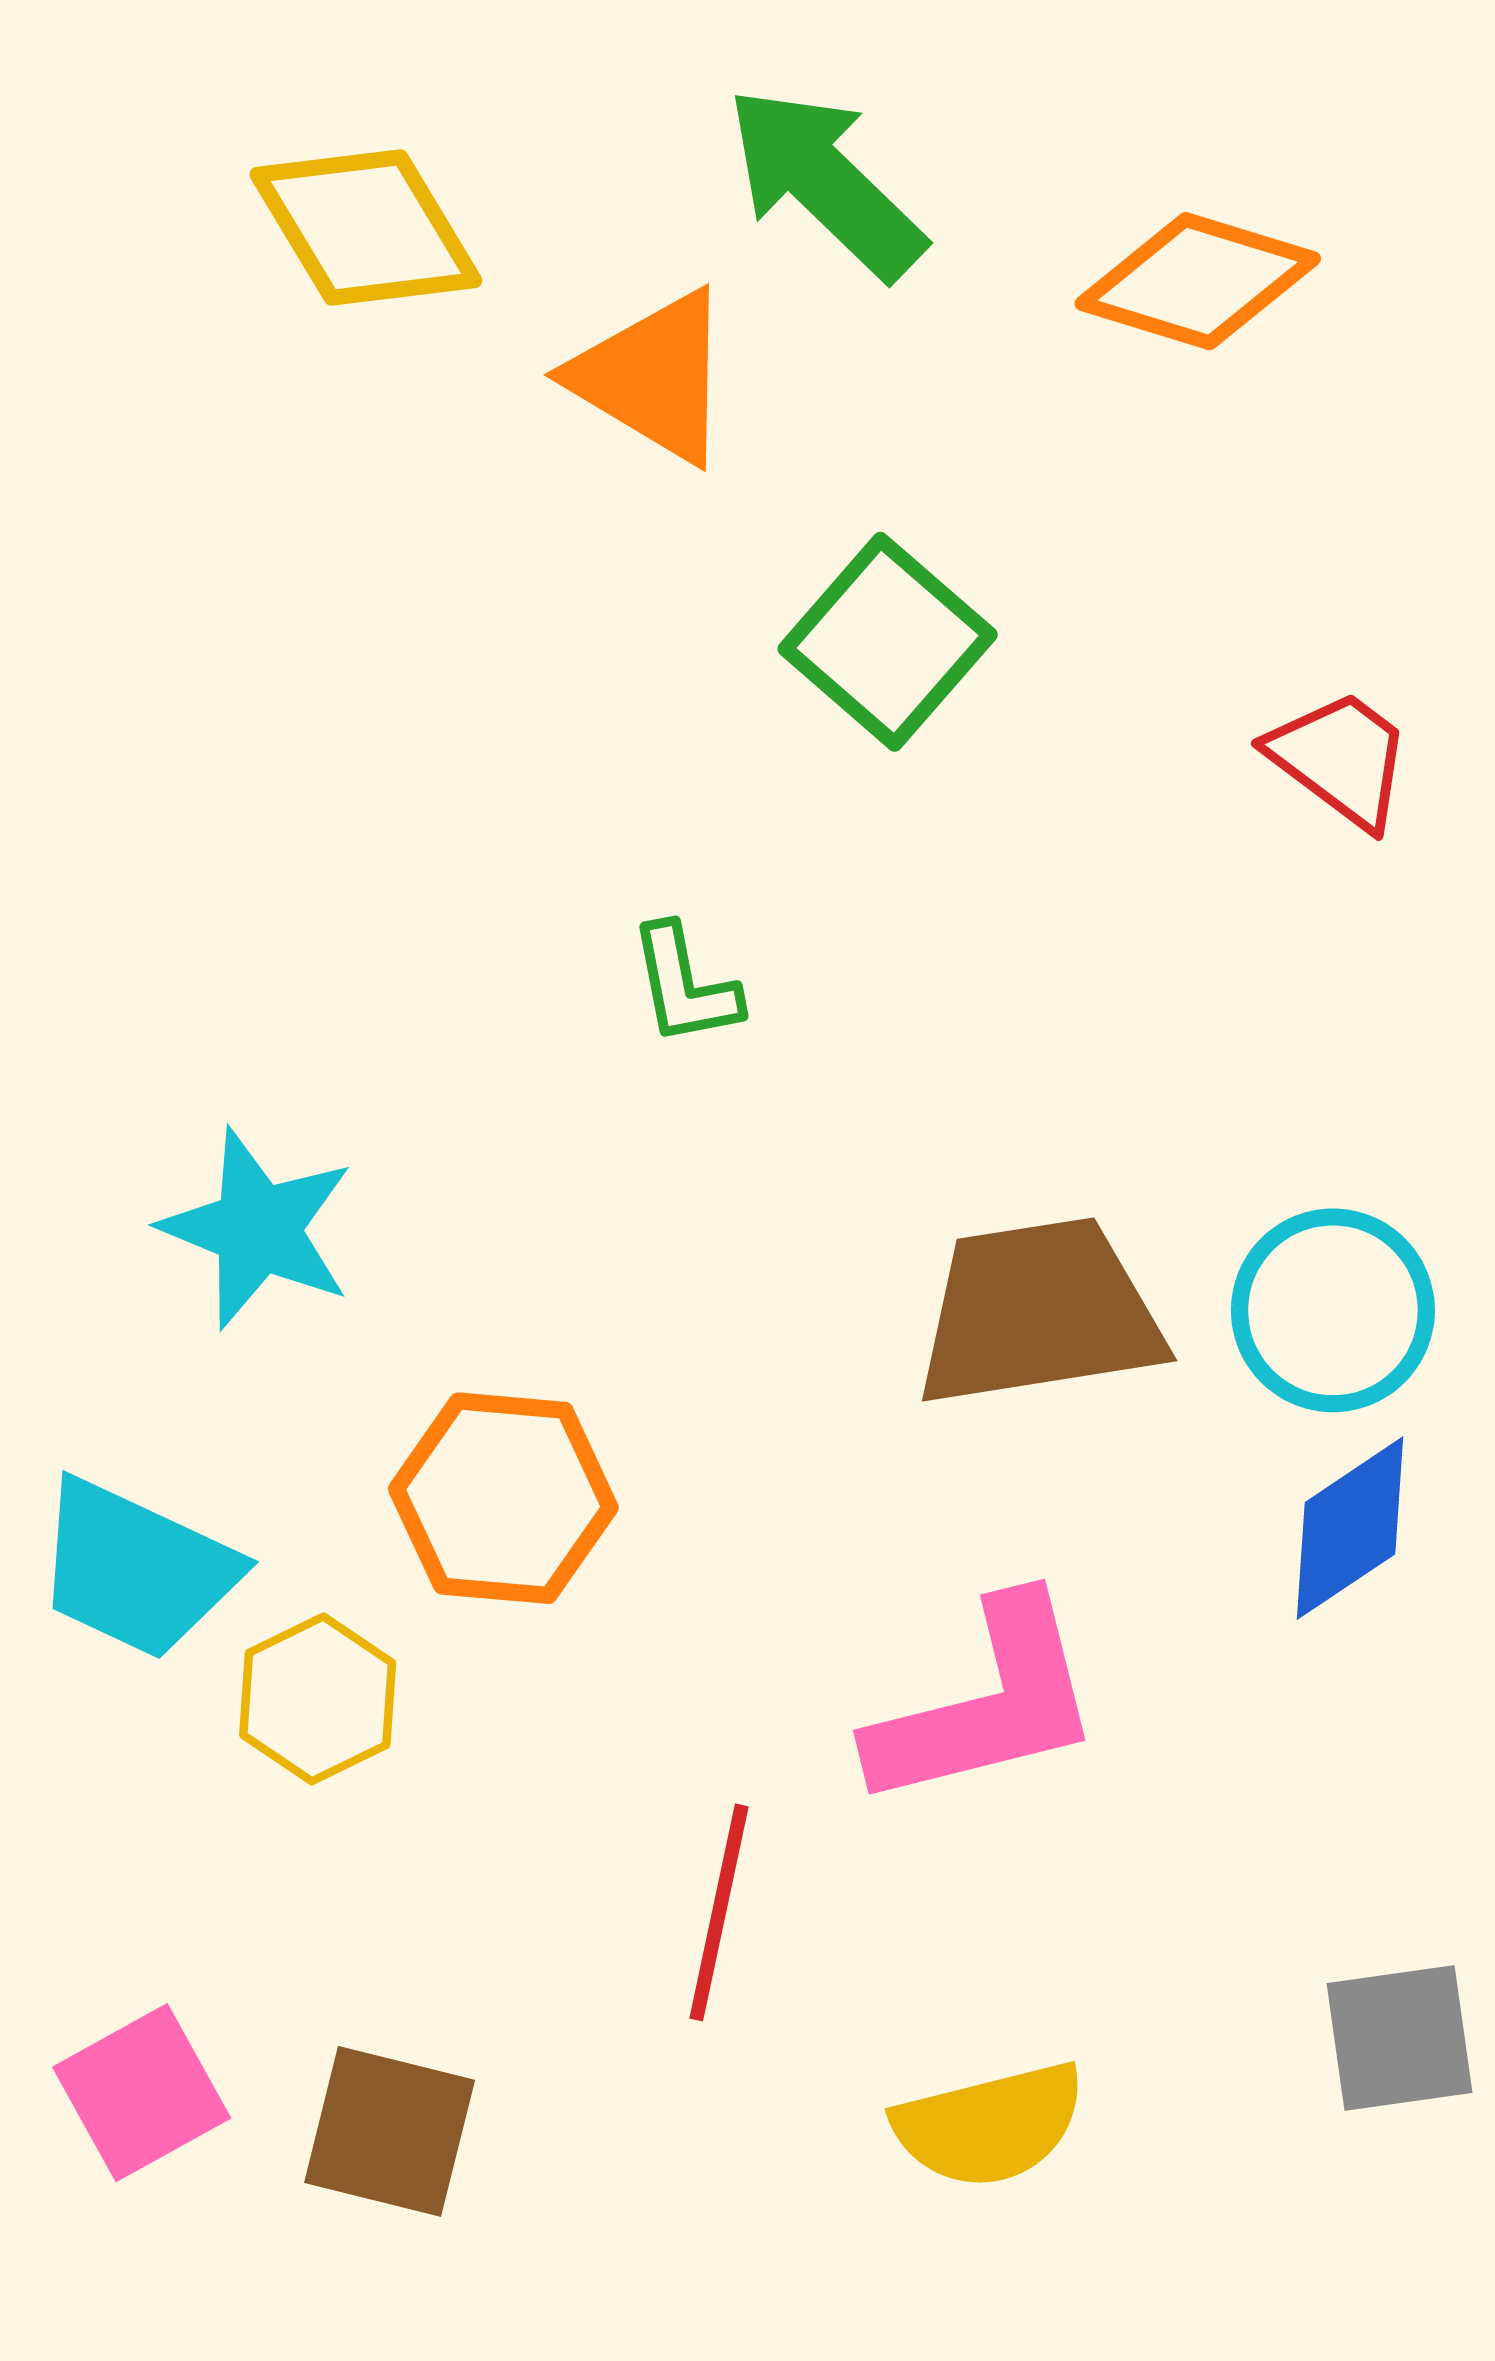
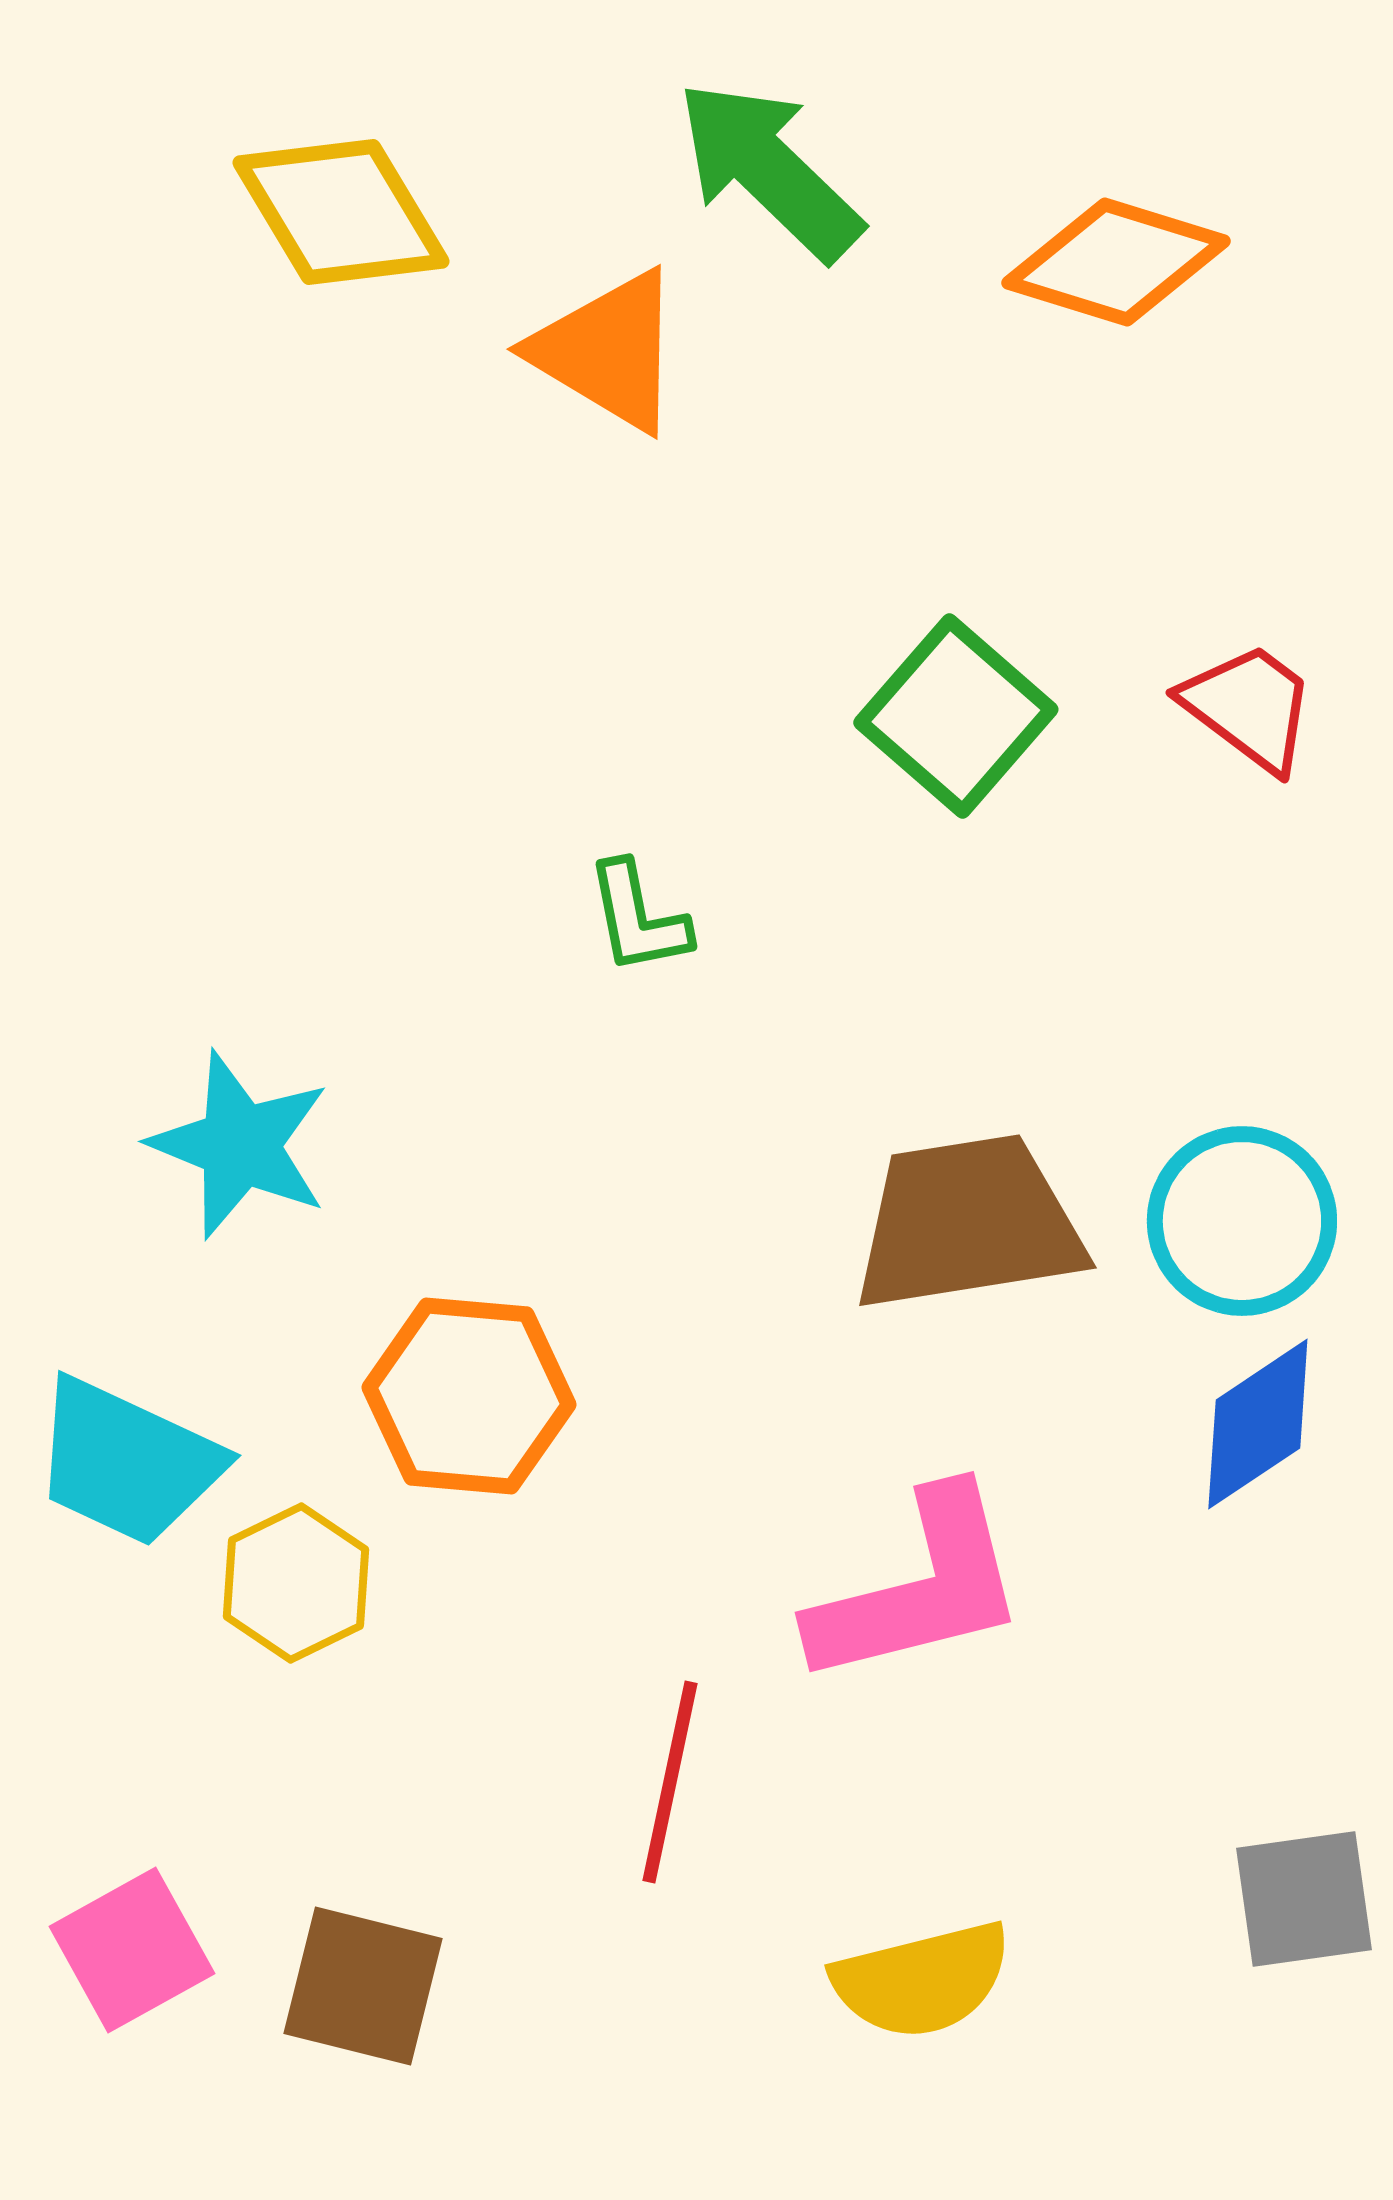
green square: (888, 642) -> (956, 716), moved

